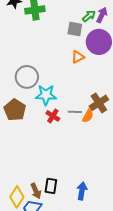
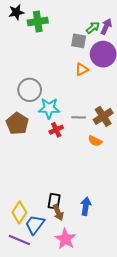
gray line: (75, 112) -> (79, 117), moved
red cross: (53, 116) -> (56, 130), turned 32
orange semicircle: (88, 116) -> (95, 141), moved, turned 88
brown arrow: (36, 191) -> (58, 212), moved

